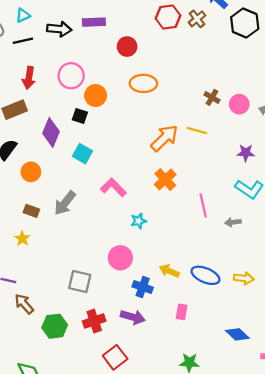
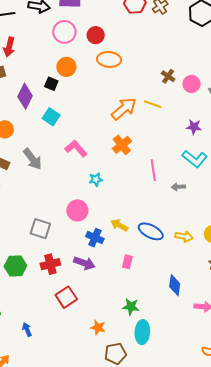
red circle: (127, 47) -> (96, 35), moved
pink circle: (71, 76) -> (64, 32), moved
gray arrow: (65, 203) -> (32, 159), turned -80
blue diamond: (237, 334) -> (175, 285), turned 50

